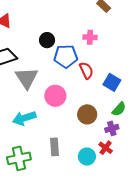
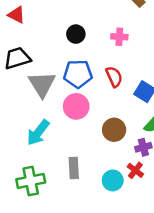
black circle: (47, 40) -> (76, 34), moved
blue pentagon: (66, 56) -> (78, 74), moved
cyan arrow: (24, 118) -> (38, 133), turned -35

